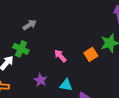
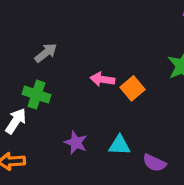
orange square: (91, 54) -> (132, 88), moved
pink arrow: (60, 56) -> (102, 79), moved, turned -32

